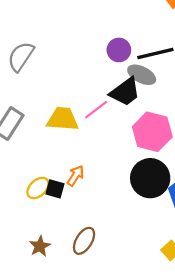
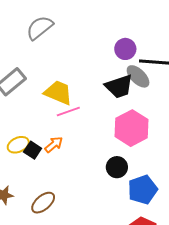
pink line: (96, 110) -> (68, 111), moved
black circle: (150, 178) -> (117, 167), size x0.6

